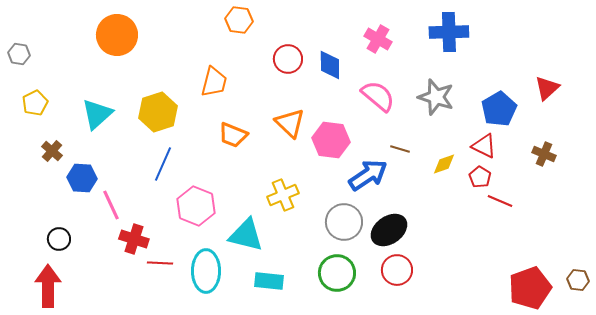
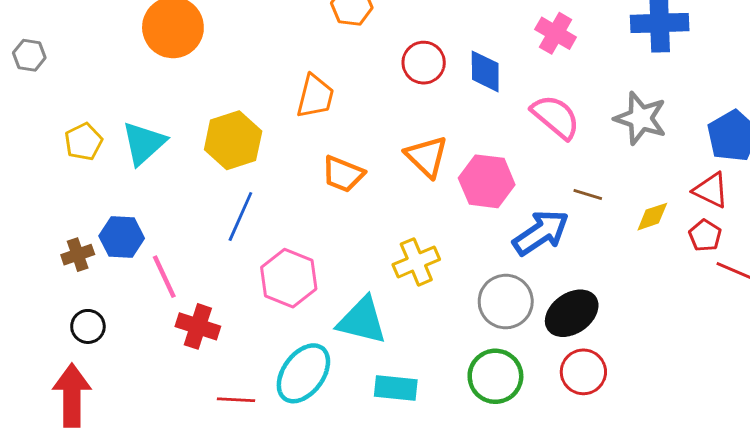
yellow pentagon: (35, 103) -> (84, 142), moved
brown cross: (52, 151) -> (78, 255), moved, turned 30
red line: (160, 263) -> (236, 400), moved
cyan ellipse: (206, 271) -> (303, 373), turned 36

